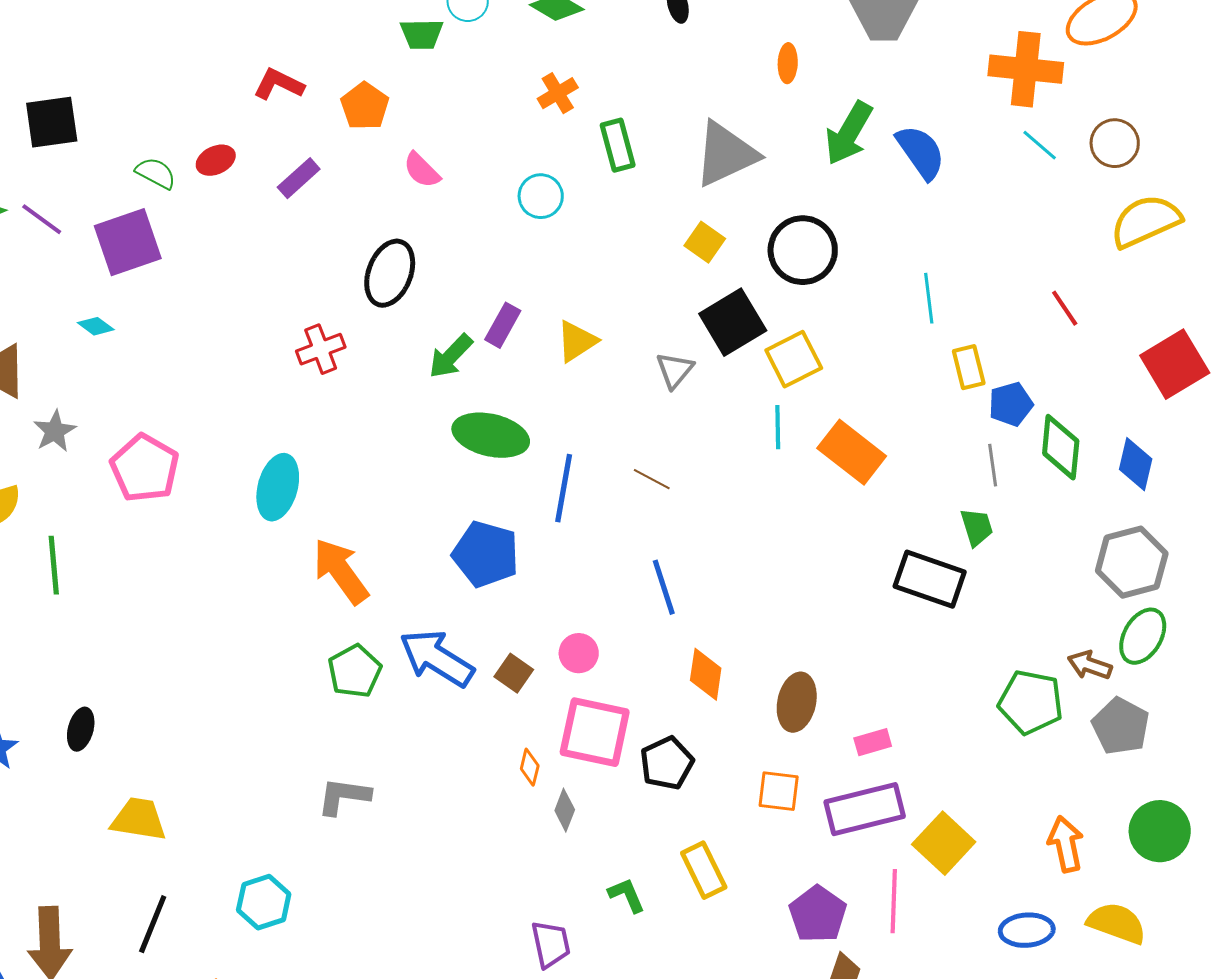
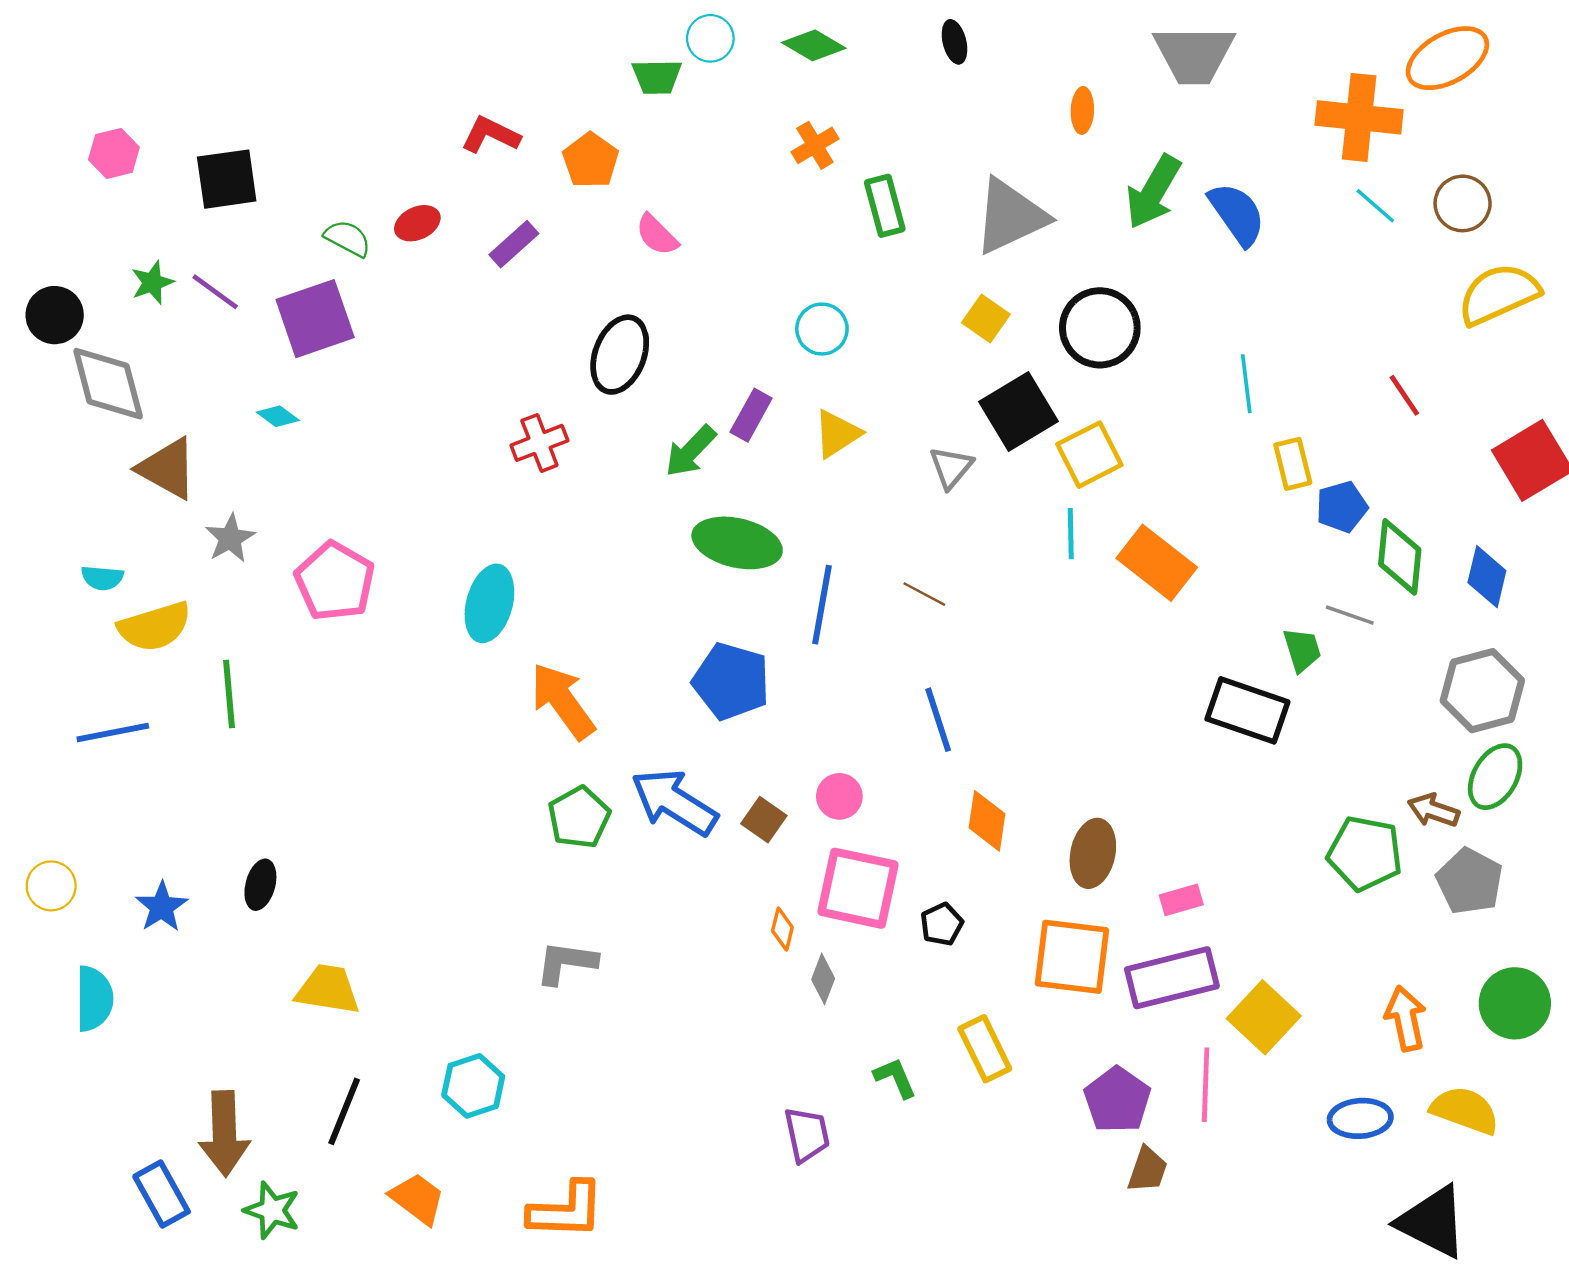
cyan circle: (541, 196) -> (822, 329), moved
gray line: (993, 465) -> (1350, 615), moved, turned -63
black pentagon: (667, 763) -> (942, 924), size x0.7
orange square: (779, 791) -> (1072, 957), size x1.6

